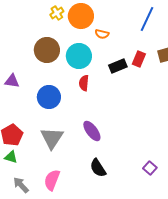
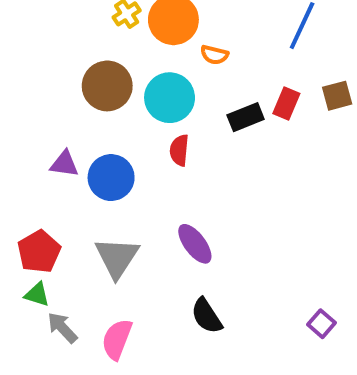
purple triangle: (12, 81) -> (64, 164), moved
purple square: (150, 168) -> (322, 324), moved
gray arrow: (21, 185) -> (62, 328), moved

